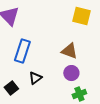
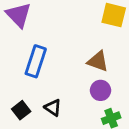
black triangle: (35, 78) -> (53, 108), moved, turned -48

